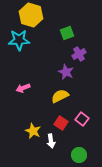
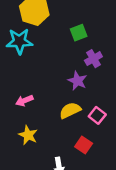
pink square: (82, 119) -> (97, 115), moved
red square: (61, 123) -> (84, 145), moved
yellow star: (33, 131) -> (28, 135), moved

